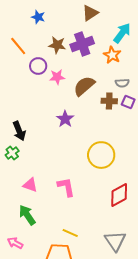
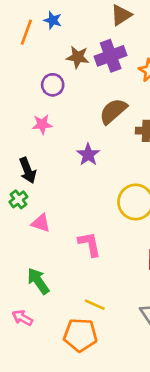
orange line: (18, 46) -> (26, 32), moved, turned 60
pink star: (57, 77) -> (42, 124), moved
pink triangle: (30, 185) -> (41, 223), moved

